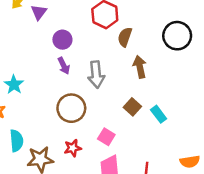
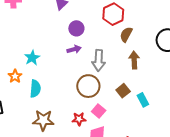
purple arrow: (64, 66) -> (74, 49), turned -88
brown circle: (71, 108) -> (88, 86), moved
cyan semicircle: (17, 141) -> (35, 89), moved
red star: (73, 148) -> (79, 119), moved

